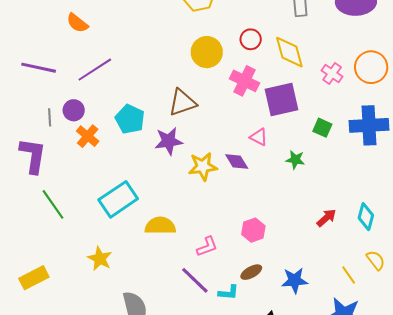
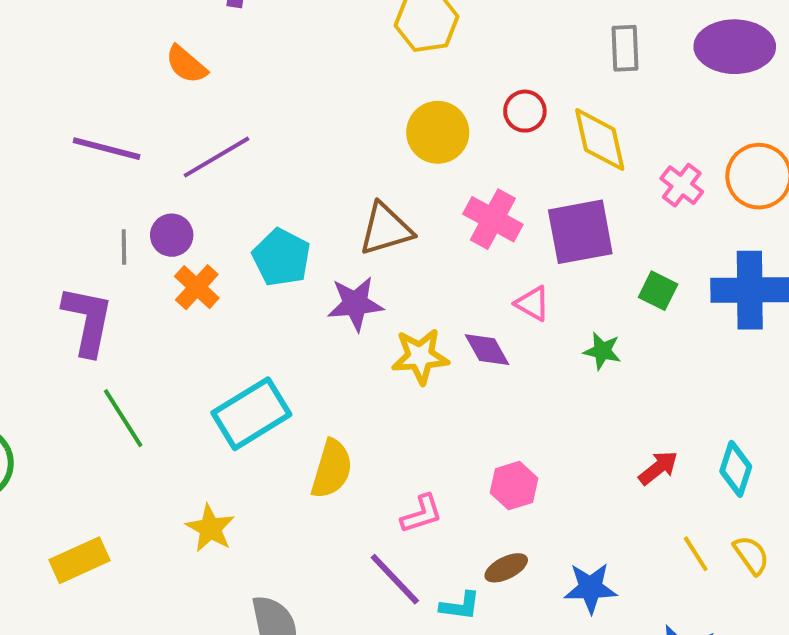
pink cross: (245, 81) -> (493, 219), moved
yellow semicircle: (160, 226) -> (332, 469), turned 104
yellow line: (349, 275) -> (696, 554), moved

